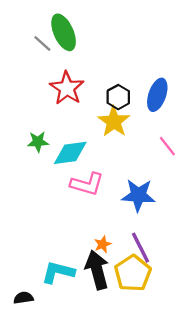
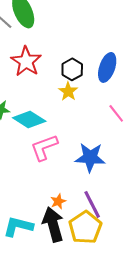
yellow star: (114, 122) -> (68, 91), size x0.7
cyan diamond: (70, 153) -> (29, 119), turned 40
pink L-shape: (87, 184) -> (44, 147), turned 144

